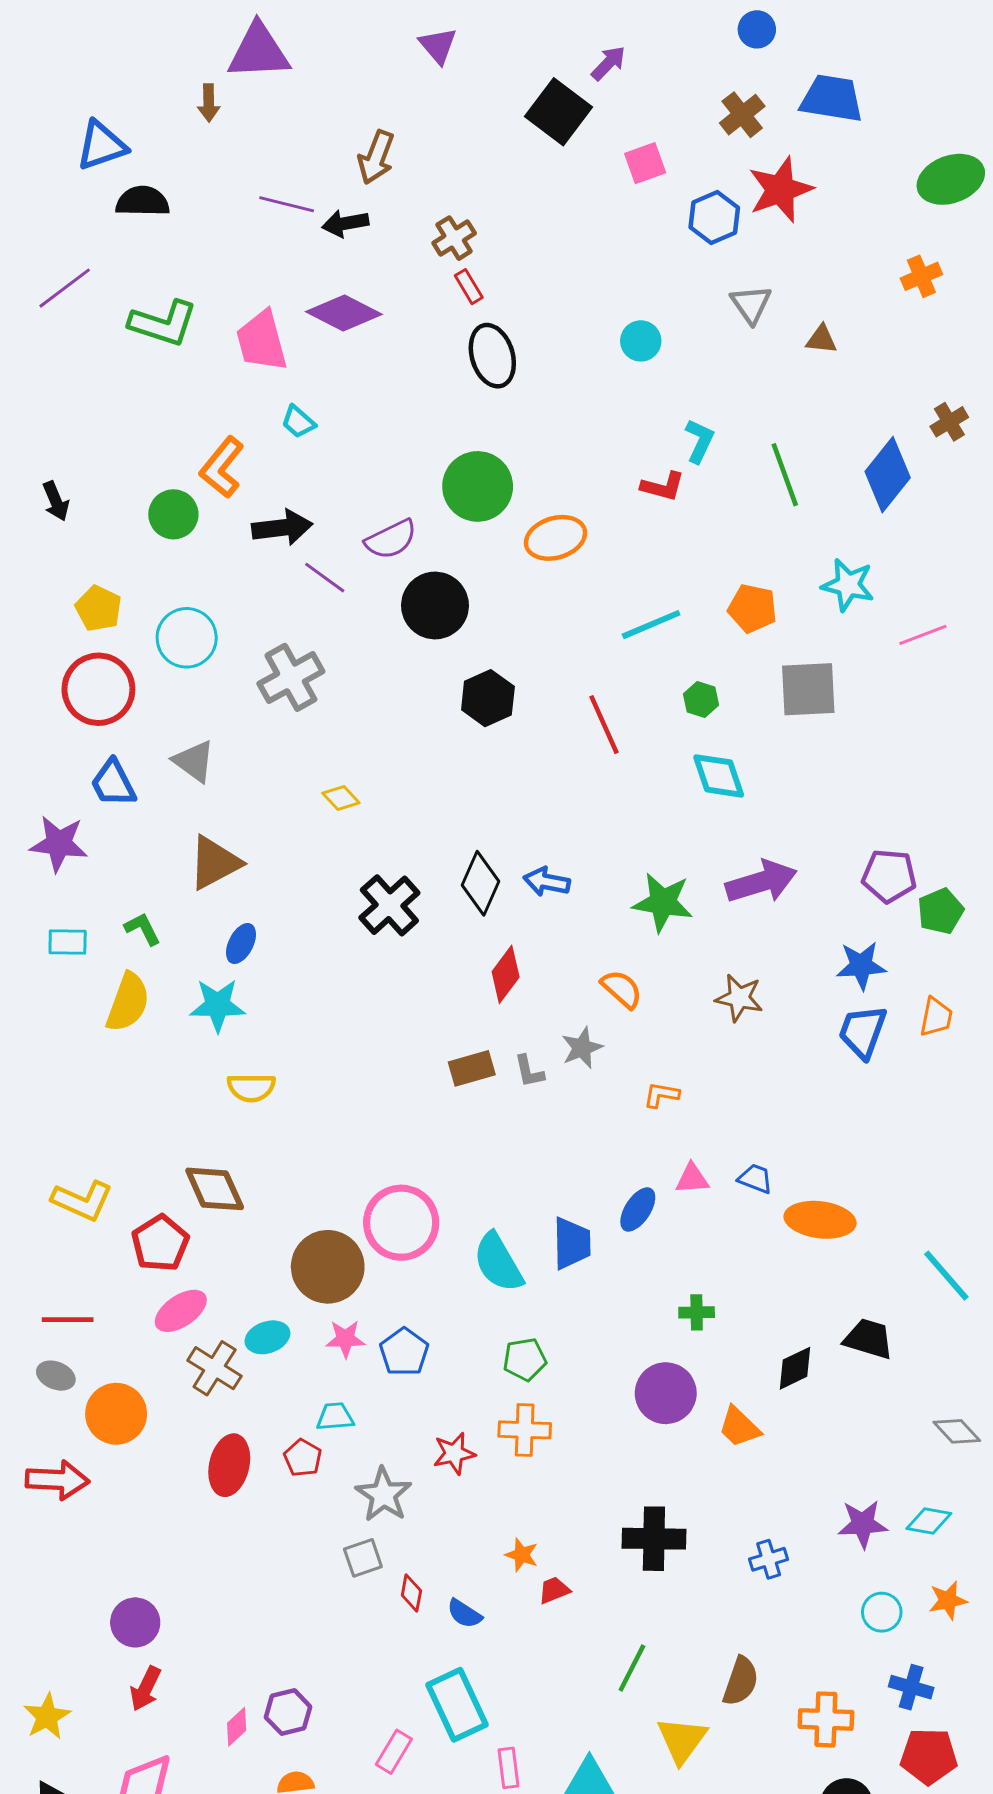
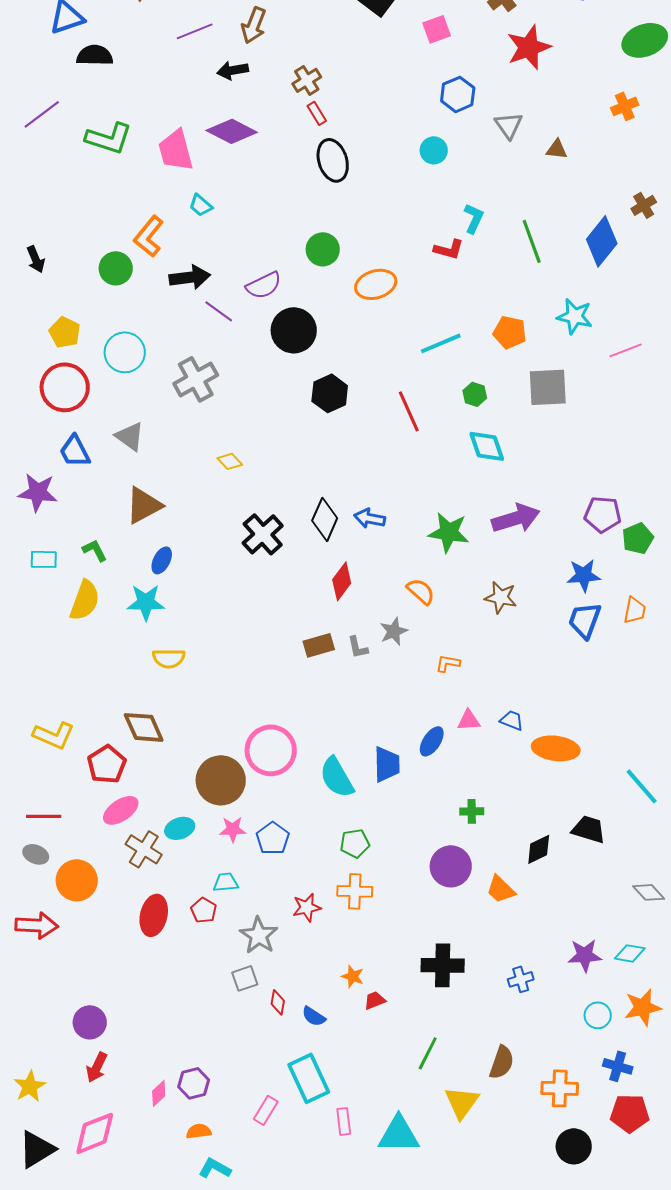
purple line: (287, 204) -> (195, 31), moved, turned -36
blue hexagon: (714, 218) -> (458, 94), moved
green circle: (478, 486) -> (323, 249), size x0.7
orange star: (948, 1600) -> (643, 1007), size x1.4

